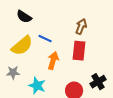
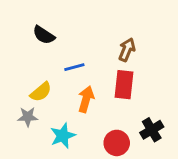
blue line: (45, 39) -> (74, 67), turned -40
yellow semicircle: (22, 46) -> (41, 92), moved, size x0.7
cyan star: (37, 86) -> (63, 136), turned 30

